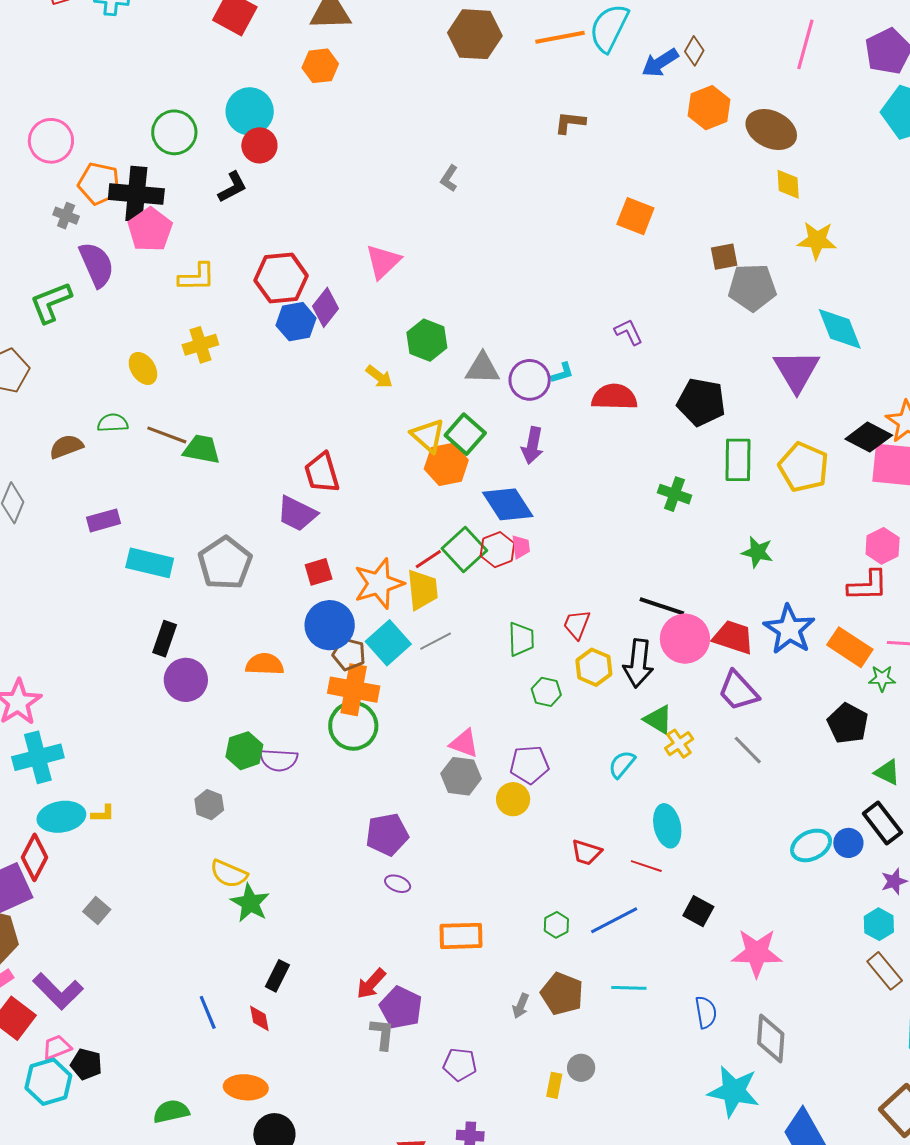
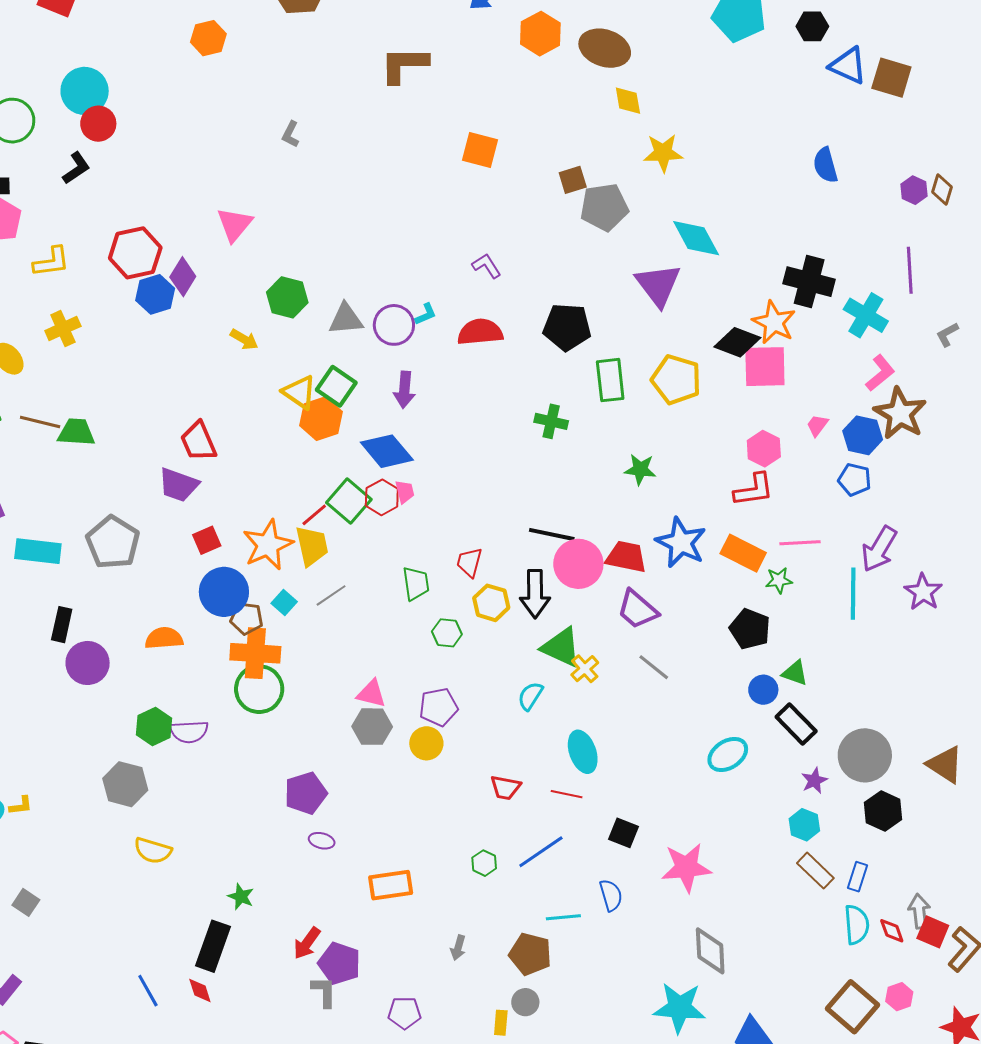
orange hexagon: (320, 66) -> (208, 38), moved
brown L-shape: (570, 123) -> (404, 65), size x1.6
cyan square: (388, 643) -> (284, 603), size x0.6
green triangle: (658, 719) -> (561, 647), size x1.4
gray hexagon: (209, 805) -> (125, 784), size x1.5
blue circle: (848, 843) -> (763, 690), moved
green star: (250, 903) -> (241, 897), moved, size x0.7
black rectangle: (277, 976) -> (213, 946), size x1.6
brown pentagon: (562, 994) -> (530, 954), moved
blue semicircle: (706, 1012) -> (611, 895), moved

